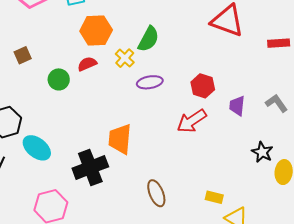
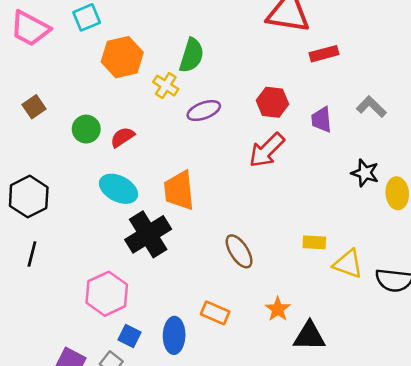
red rectangle: (279, 43) -> (324, 54), moved
red semicircle: (87, 64) -> (122, 137), moved
cyan ellipse: (37, 148) -> (119, 189), moved

